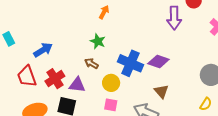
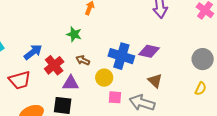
green star: (98, 41) -> (74, 34), moved
red trapezoid: (27, 76) -> (20, 80), turned -80
red cross: (55, 79) -> (54, 65), moved
pink square: (111, 105) -> (115, 97), moved

